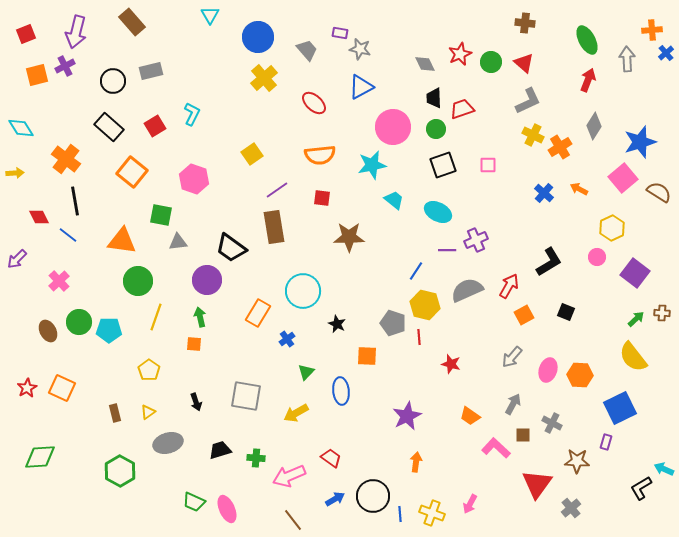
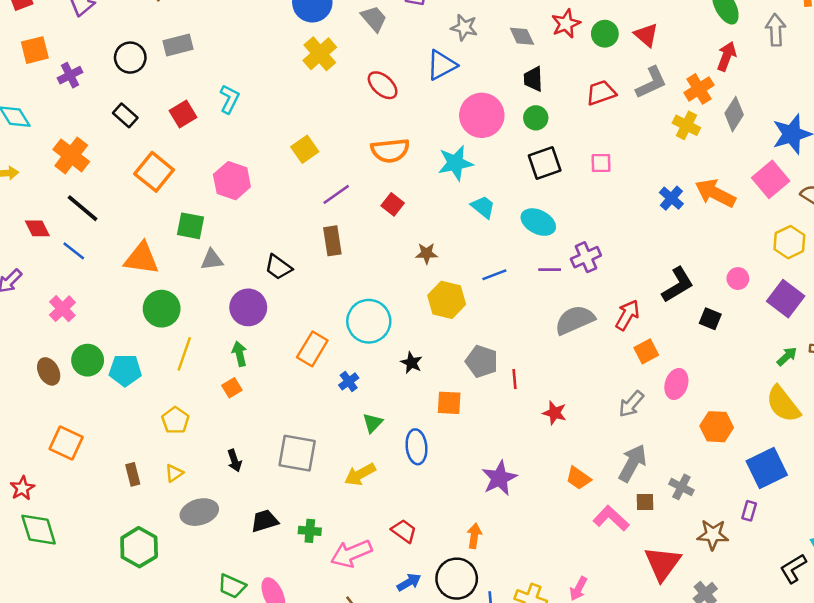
gray star: (360, 49) -> (464, 27), moved
purple cross: (65, 66) -> (70, 75), moved
red trapezoid: (462, 109) -> (601, 93), moved
black rectangle: (109, 127) -> (125, 115), size x0.7
yellow cross: (533, 135) -> (686, 125), moved
orange cross: (560, 147) -> (699, 89), moved
orange arrow: (579, 189) -> (715, 193), size x1.8
red square: (322, 198) -> (393, 204), turned 30
black line: (75, 201) -> (83, 208), turned -40
brown rectangle: (274, 227) -> (332, 241), size x0.7
yellow hexagon: (612, 228) -> (789, 242), moved
brown star: (349, 237) -> (427, 253), size x0.6
black trapezoid: (231, 248) -> (278, 267), size x0.7
blue line: (416, 271) -> (494, 275), moved, turned 36
yellow hexagon: (425, 305) -> (447, 300), moved
black square: (566, 312) -> (710, 319), moved
orange square: (194, 344) -> (232, 388), turned -35
pink ellipse: (548, 370) -> (676, 384), moved
red star: (27, 388) -> (22, 488), moved
gray arrow: (513, 404) -> (632, 463), size x1.4
green diamond: (40, 457) -> (39, 530), turned 76
orange arrow: (416, 462) -> (474, 536), moved

